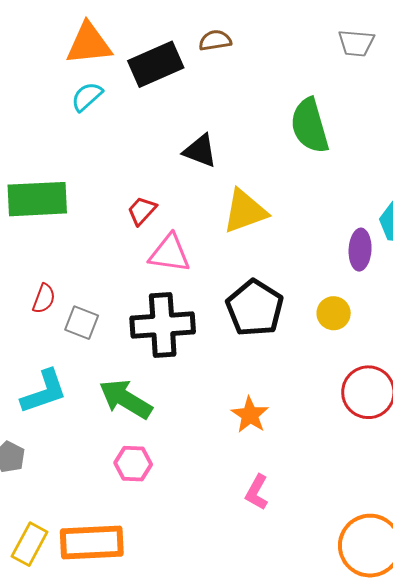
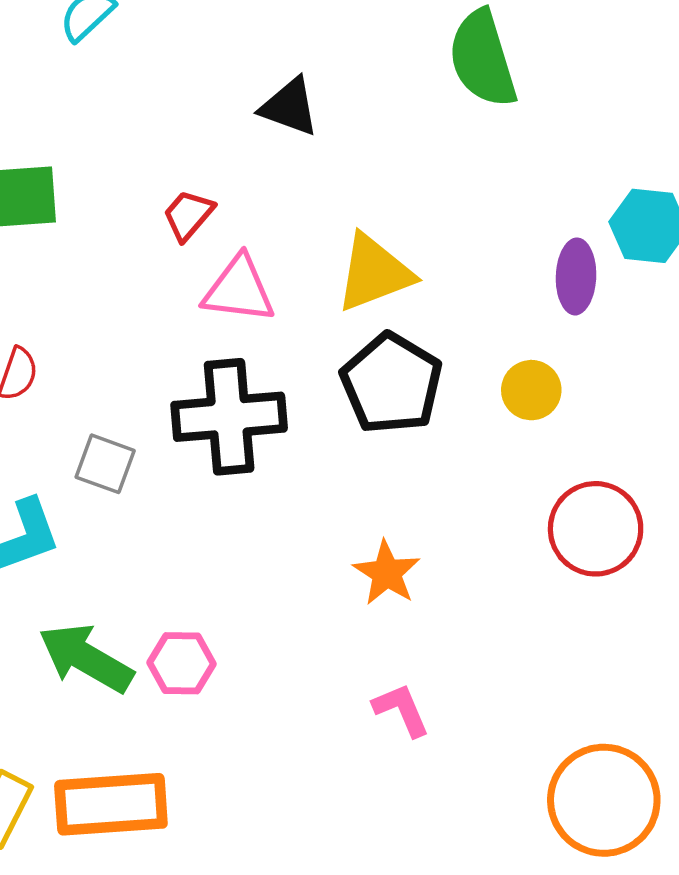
yellow triangle: (245, 211) -> (374, 273), moved
gray square: (82, 323) -> (105, 464), moved
green arrow: (126, 399) -> (86, 658), moved
pink L-shape: (257, 492) -> (401, 710), turned 129

